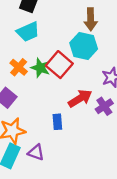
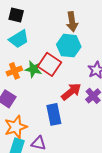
orange cross: (19, 67) -> (14, 71), turned 35
blue rectangle: (57, 122) -> (54, 114), size x1.5

